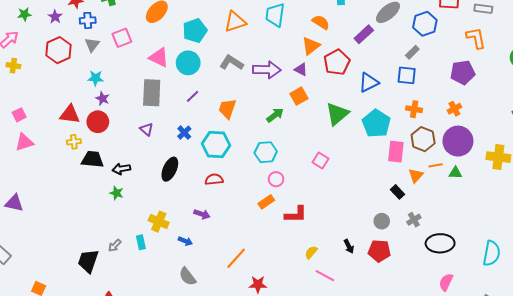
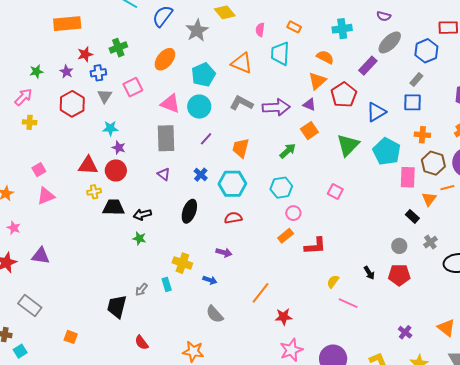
orange triangle: (235, 22) -> (242, 63), turned 45

